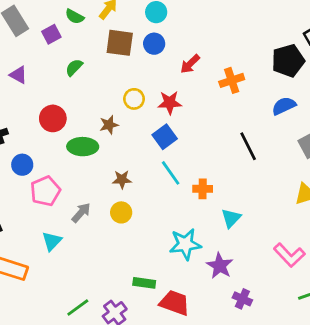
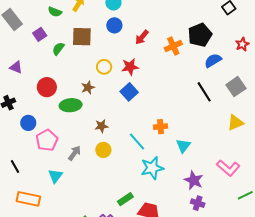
purple square: (51, 34) -> (40, 34), moved
brown square: (120, 43) -> (82, 37), moved
black pentagon: (288, 61) -> (200, 35), moved
purple triangle: (18, 75) -> (16, 67), moved
black line: (248, 146) -> (204, 92), moved
cyan line: (171, 173) -> (137, 142), moved
purple star: (220, 266) -> (194, 180), moved
green rectangle: (144, 283) -> (125, 199), turned -35

